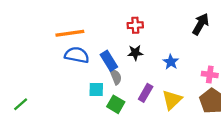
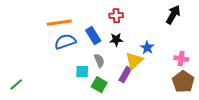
blue semicircle: (77, 55) -> (65, 42), turned -30
blue rectangle: (109, 61) -> (93, 36), moved
yellow triangle: (172, 100) -> (134, 61), moved

